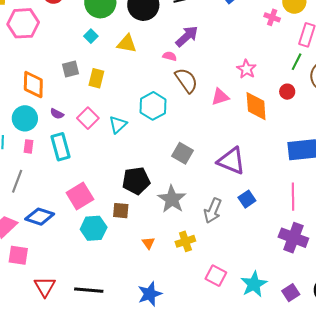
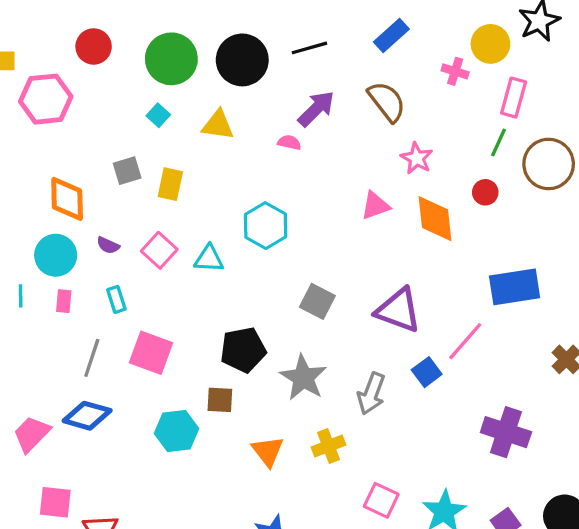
brown semicircle: (186, 80) -> (387, 102), moved
cyan triangle: (118, 125) -> (209, 259), turned 48
cyan rectangle: (61, 147) -> (116, 299), size x0.6
gray line: (17, 181) -> (92, 358), moved
pink square: (80, 196) -> (151, 353), moved, turned -36
pink line: (293, 197) -> (465, 341), moved, turned 44
orange triangle: (148, 243) -> (268, 451), size x1.5
pink square: (18, 255) -> (55, 502), moved

